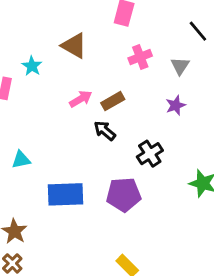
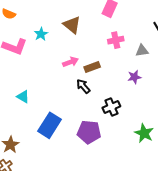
gray triangle: (180, 66) -> (142, 51), turned 40
cyan triangle: (21, 160) -> (23, 97), turned 32
blue rectangle: (66, 194) -> (49, 125), turned -65

